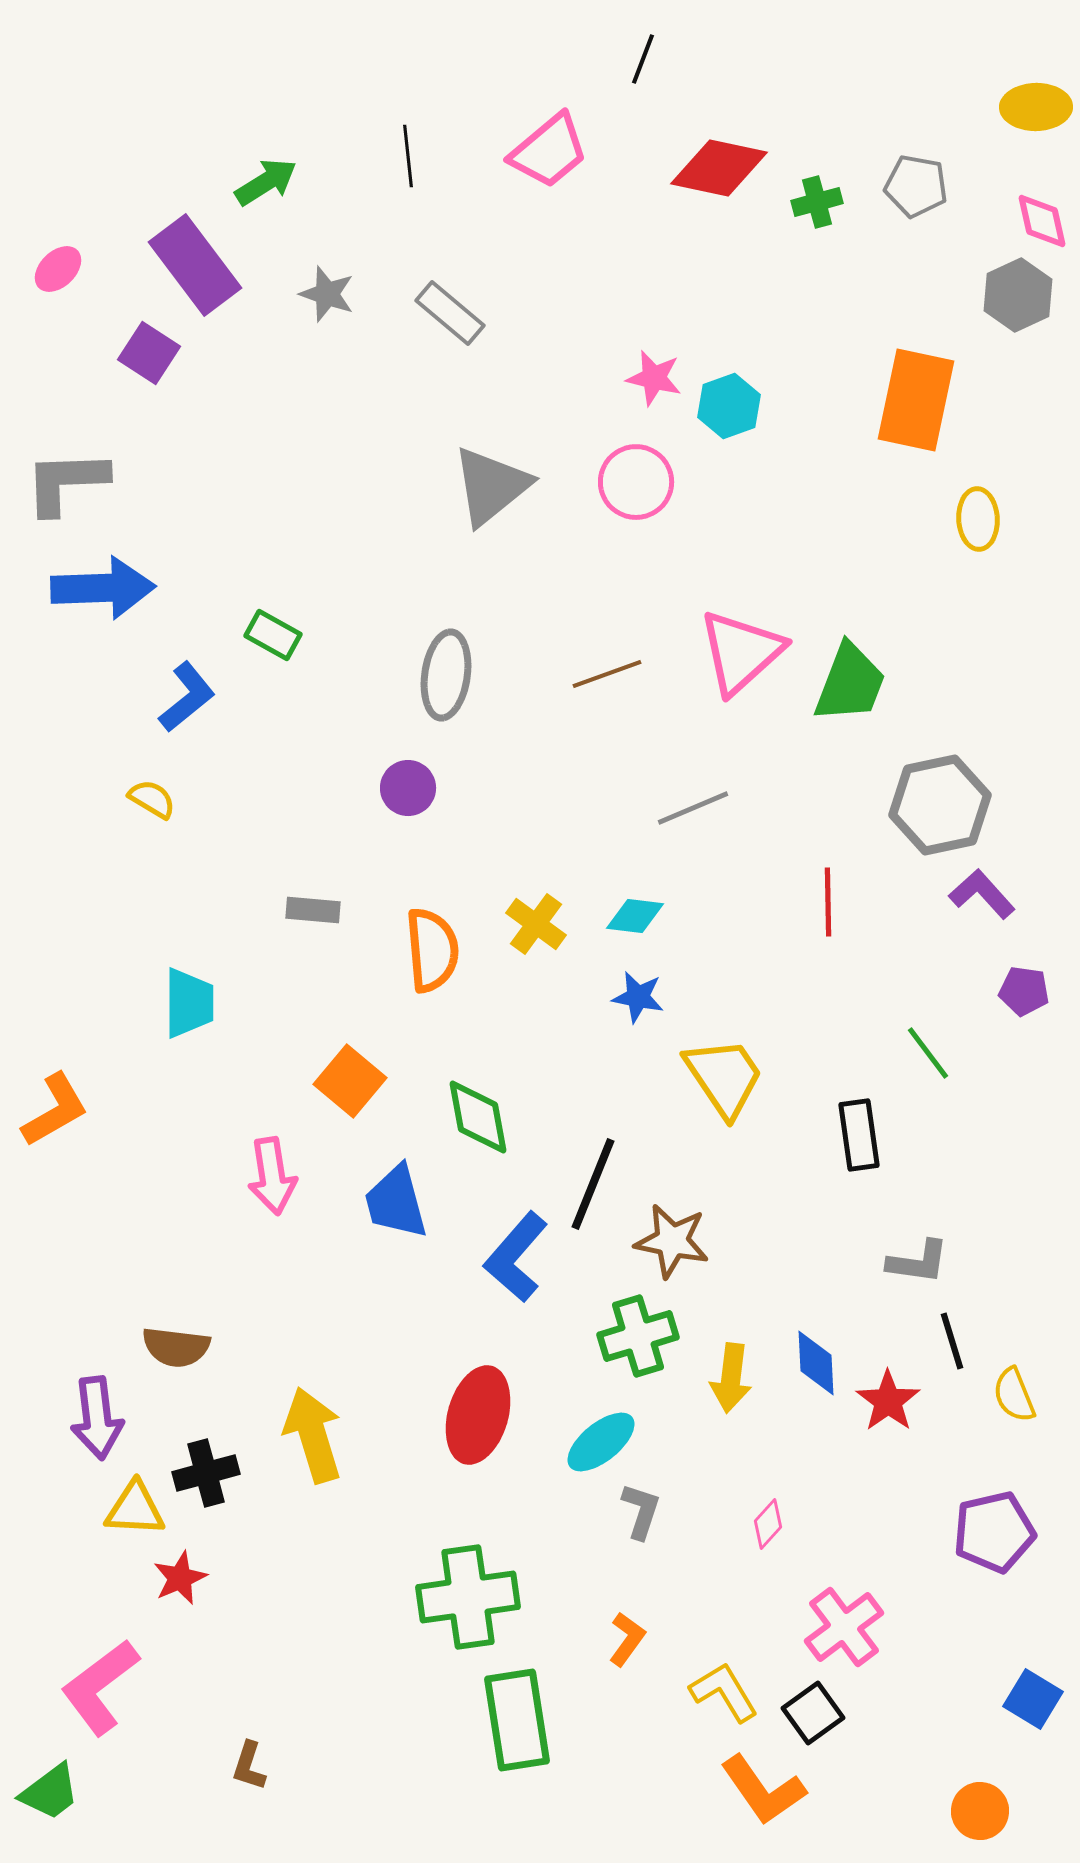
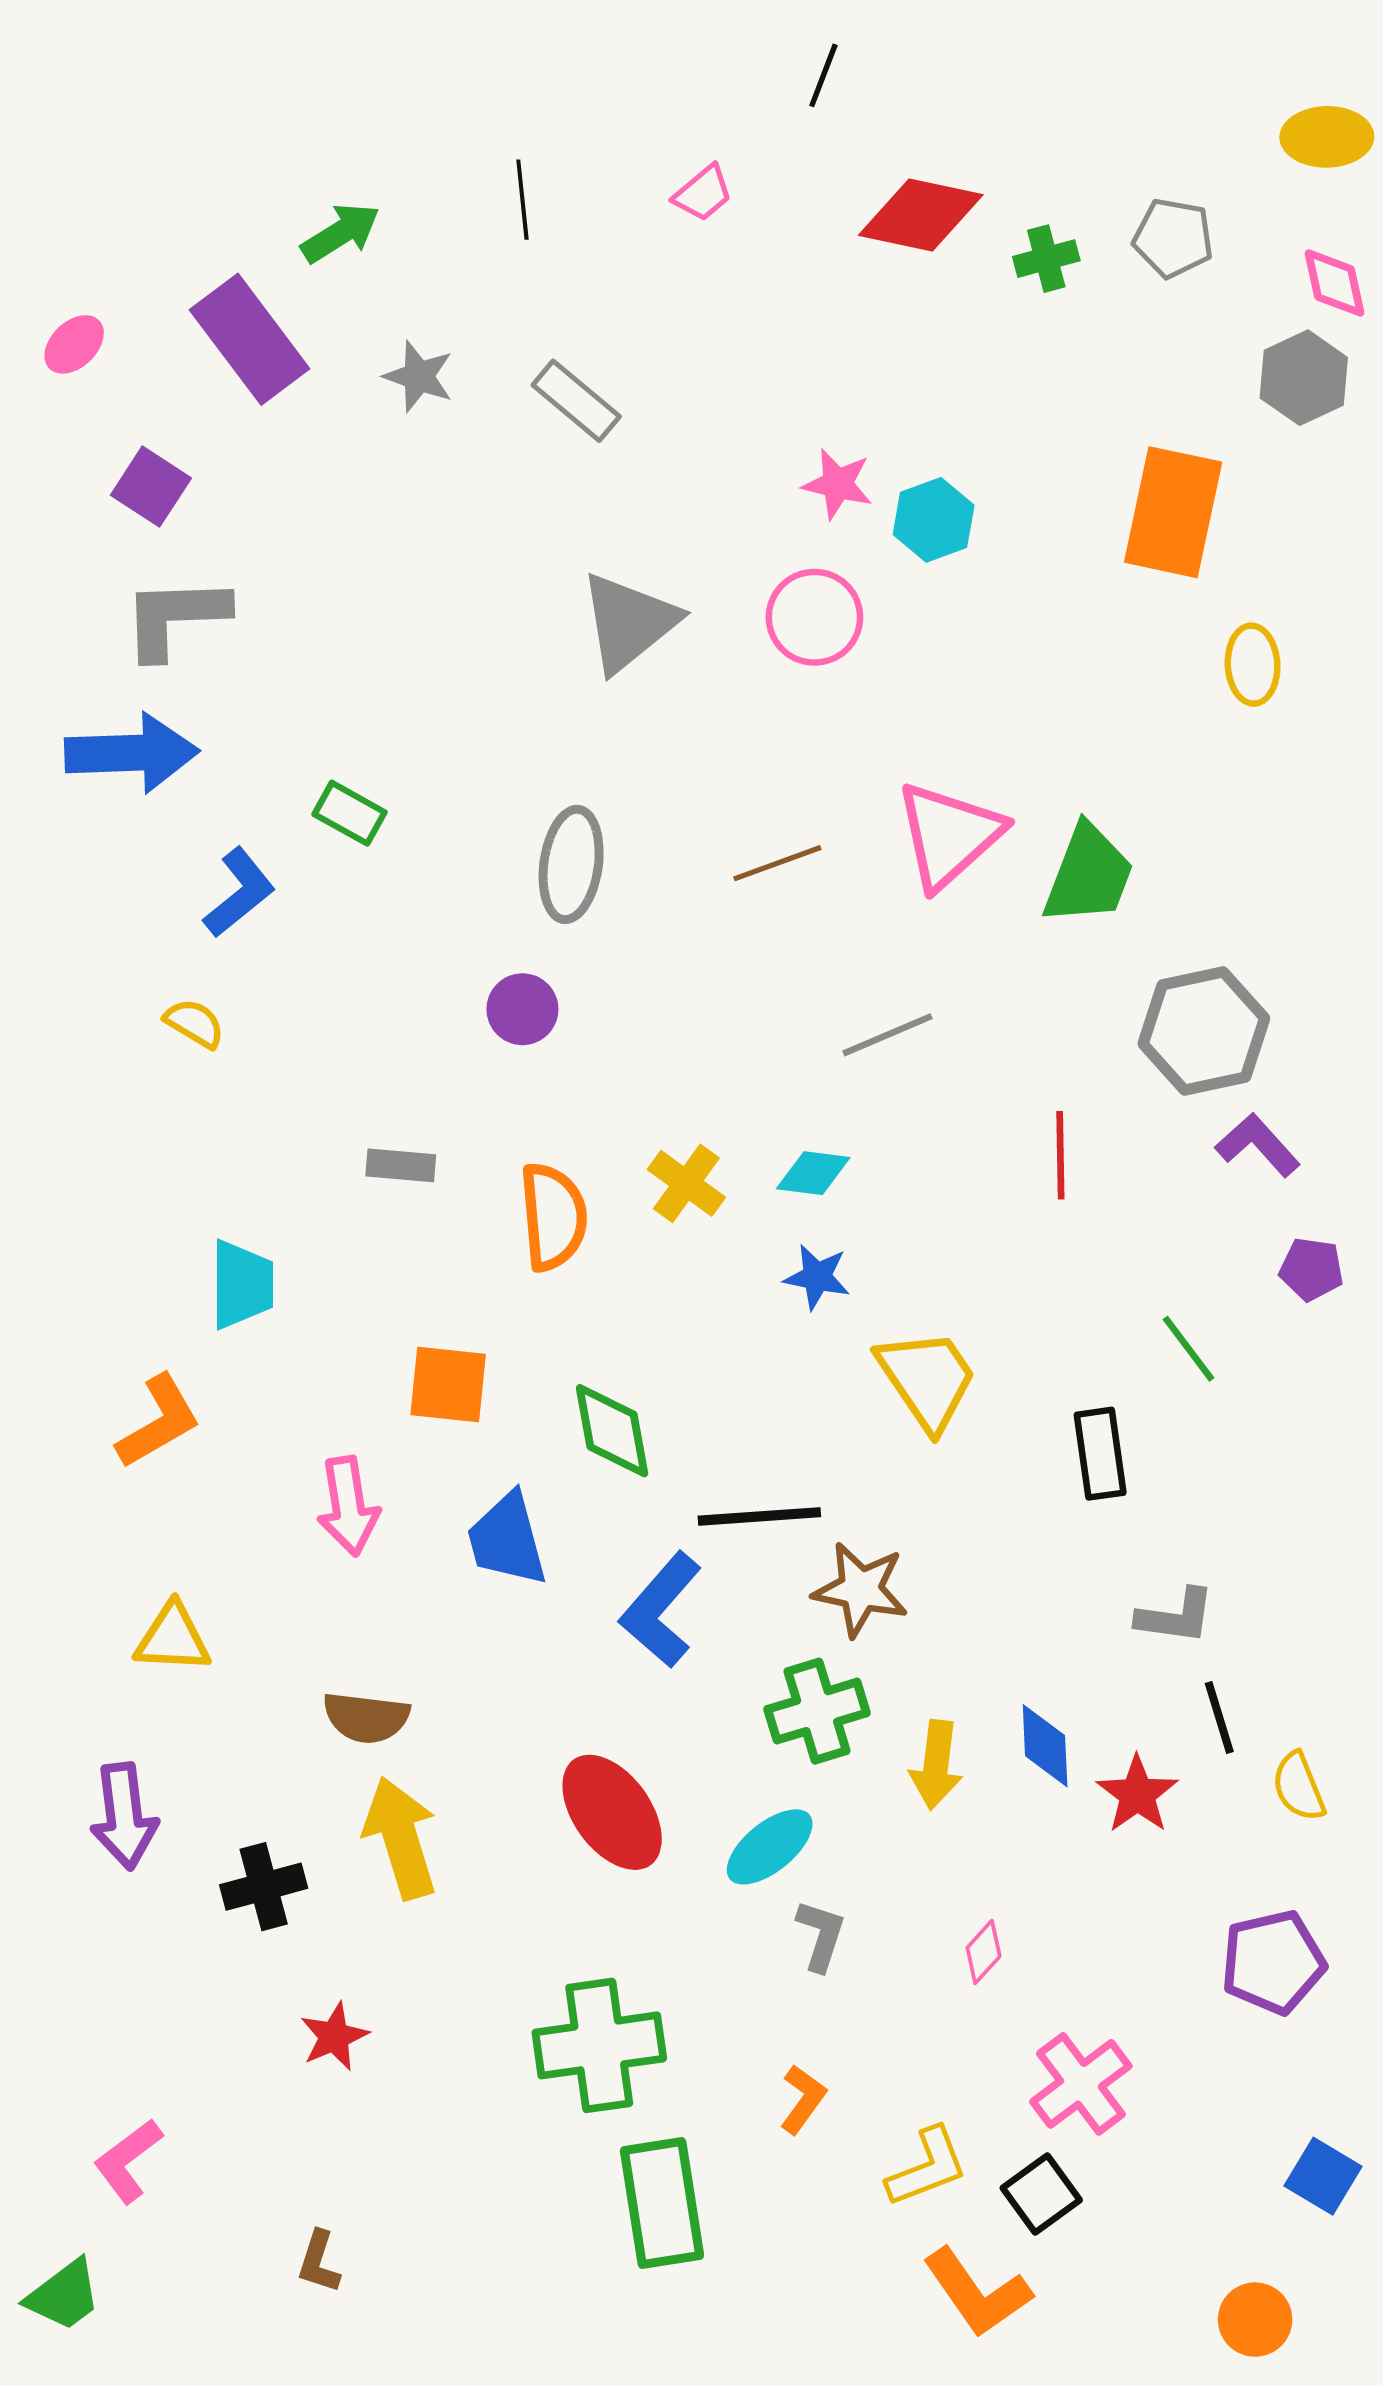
pink trapezoid: (549, 151) -> (703, 193), size x0.6
purple square: (149, 353) -> (151, 487), moved
gray L-shape: (66, 482) -> (175, 617), moved
orange square: (350, 1081) -> (448, 1384), turned -34
orange L-shape: (55, 1110) -> (159, 1422), moved
black line: (593, 1184) -> (759, 1516), turned 64
brown semicircle: (176, 1347) -> (366, 1718), moved
red ellipse: (478, 1415) -> (612, 1812), turned -52
yellow triangle: (135, 1509) -> (173, 1638), moved
red star: (180, 1578) -> (334, 2036), moved
pink L-shape: (100, 1687) -> (128, 2161), size x0.7
yellow L-shape: (724, 1692) -> (927, 2167), turned 100

